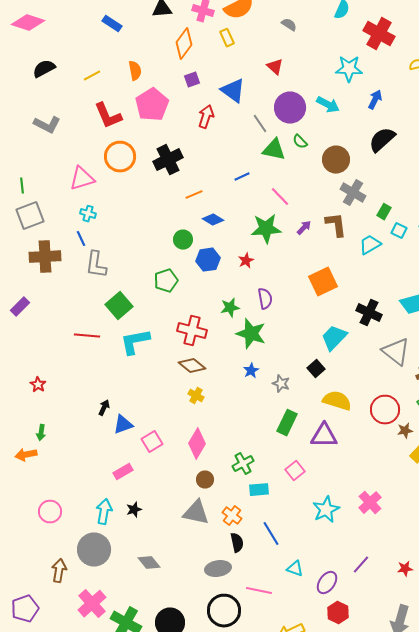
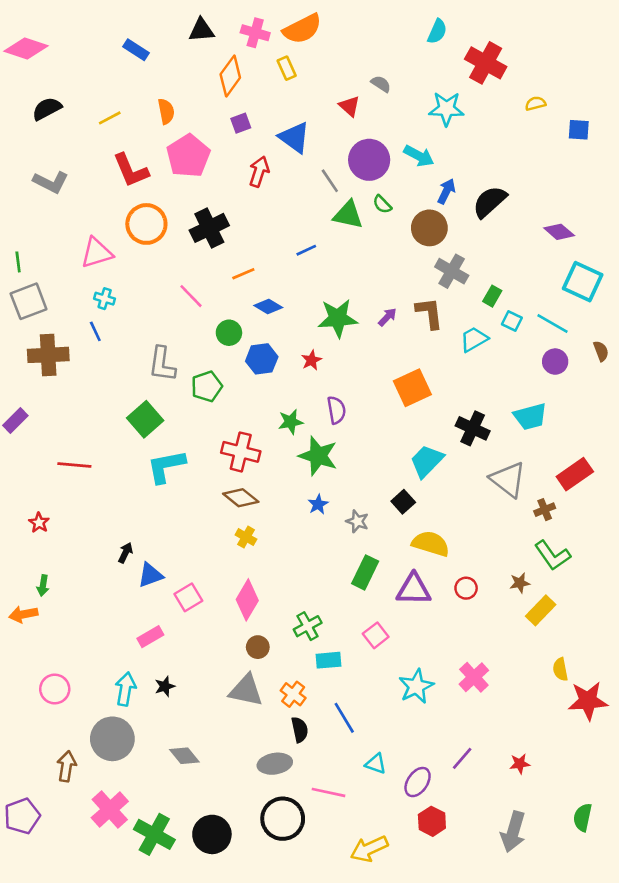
gray semicircle: (289, 25) -> (381, 84), moved
blue arrow: (375, 100) -> (446, 191), moved
pink line: (280, 197) -> (191, 296), moved
gray L-shape: (96, 265) -> (162, 364), moved
red line: (87, 336) -> (74, 465), moved
red circle: (385, 410) -> (466, 588), moved, size x0.6

